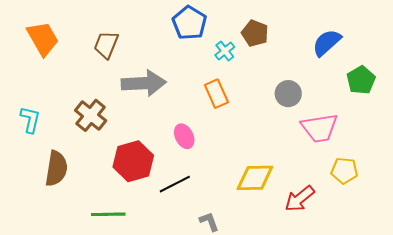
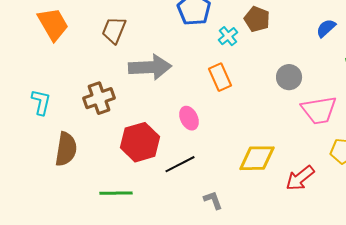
blue semicircle: (327, 43) -> (326, 28), size x0.7
brown cross: (91, 115) -> (99, 98), turned 32

